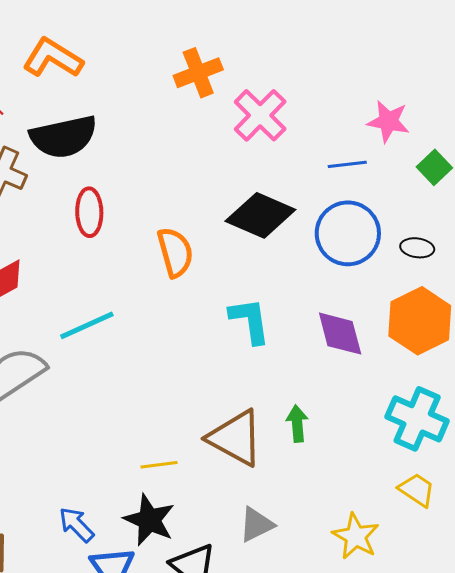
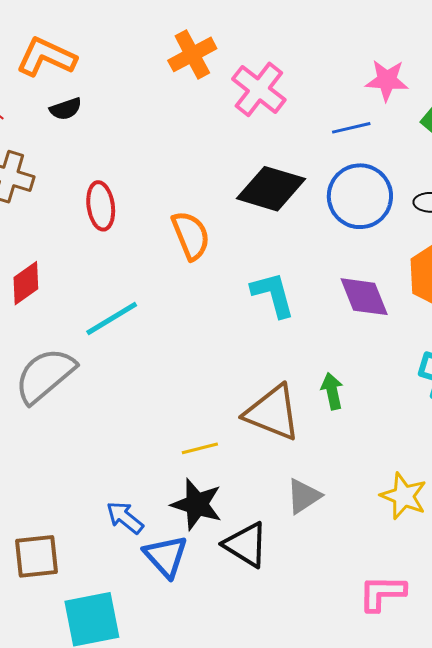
black semicircle: (64, 137) -> (66, 109), moved, size x0.5

